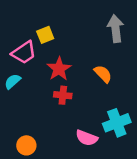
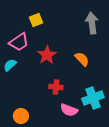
yellow square: (45, 35) -> (36, 20), moved
red cross: (63, 95) -> (56, 87), moved

